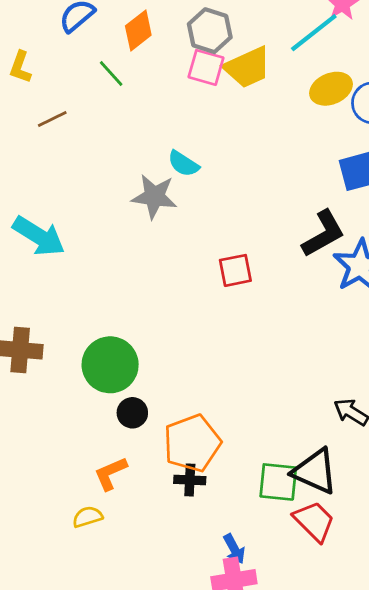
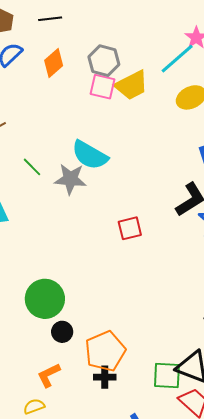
green line: (111, 73) -> (32, 167), moved
cyan semicircle: (183, 164) -> (90, 155), size x1.6

